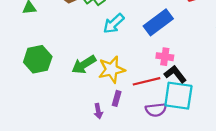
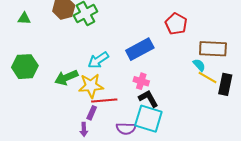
cyan arrow: (114, 24) -> (98, 60), moved
red line: (147, 81) -> (104, 100), moved
purple arrow: (98, 111) -> (84, 129), moved

